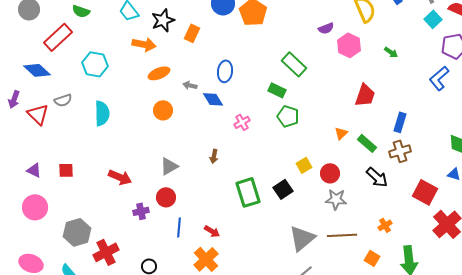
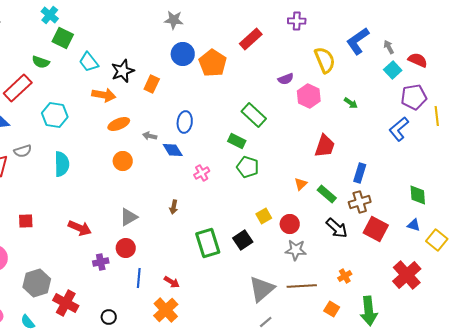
red square: (425, 192) -> (376, 229), moved
red cross: (106, 252) -> (66, 303), turned -35

